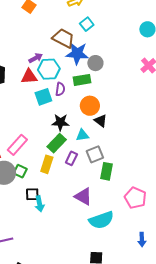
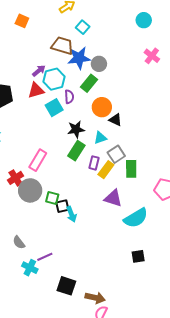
green rectangle: (82, 80) -> (89, 83), turned -30
yellow rectangle: (47, 164) -> (106, 170), moved, turned 30
green square: (20, 171) -> (52, 198), moved

